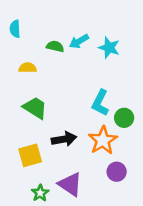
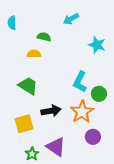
cyan arrow: (79, 41) -> (71, 19), moved
cyan star: (109, 48) -> (97, 45), moved
yellow semicircle: (28, 68) -> (34, 54), moved

